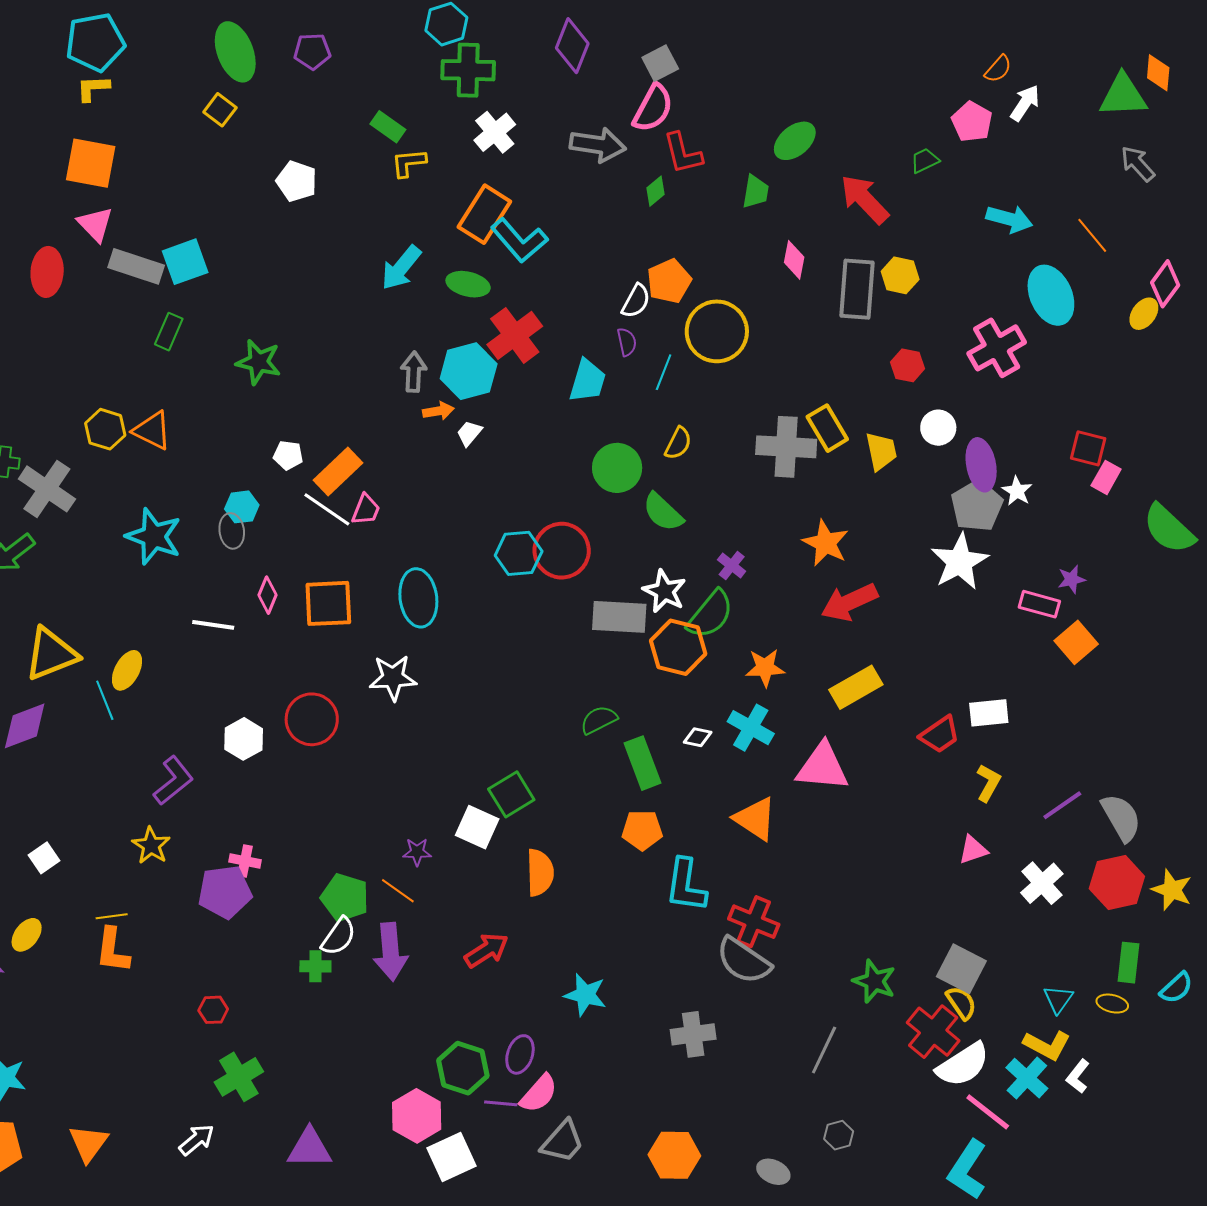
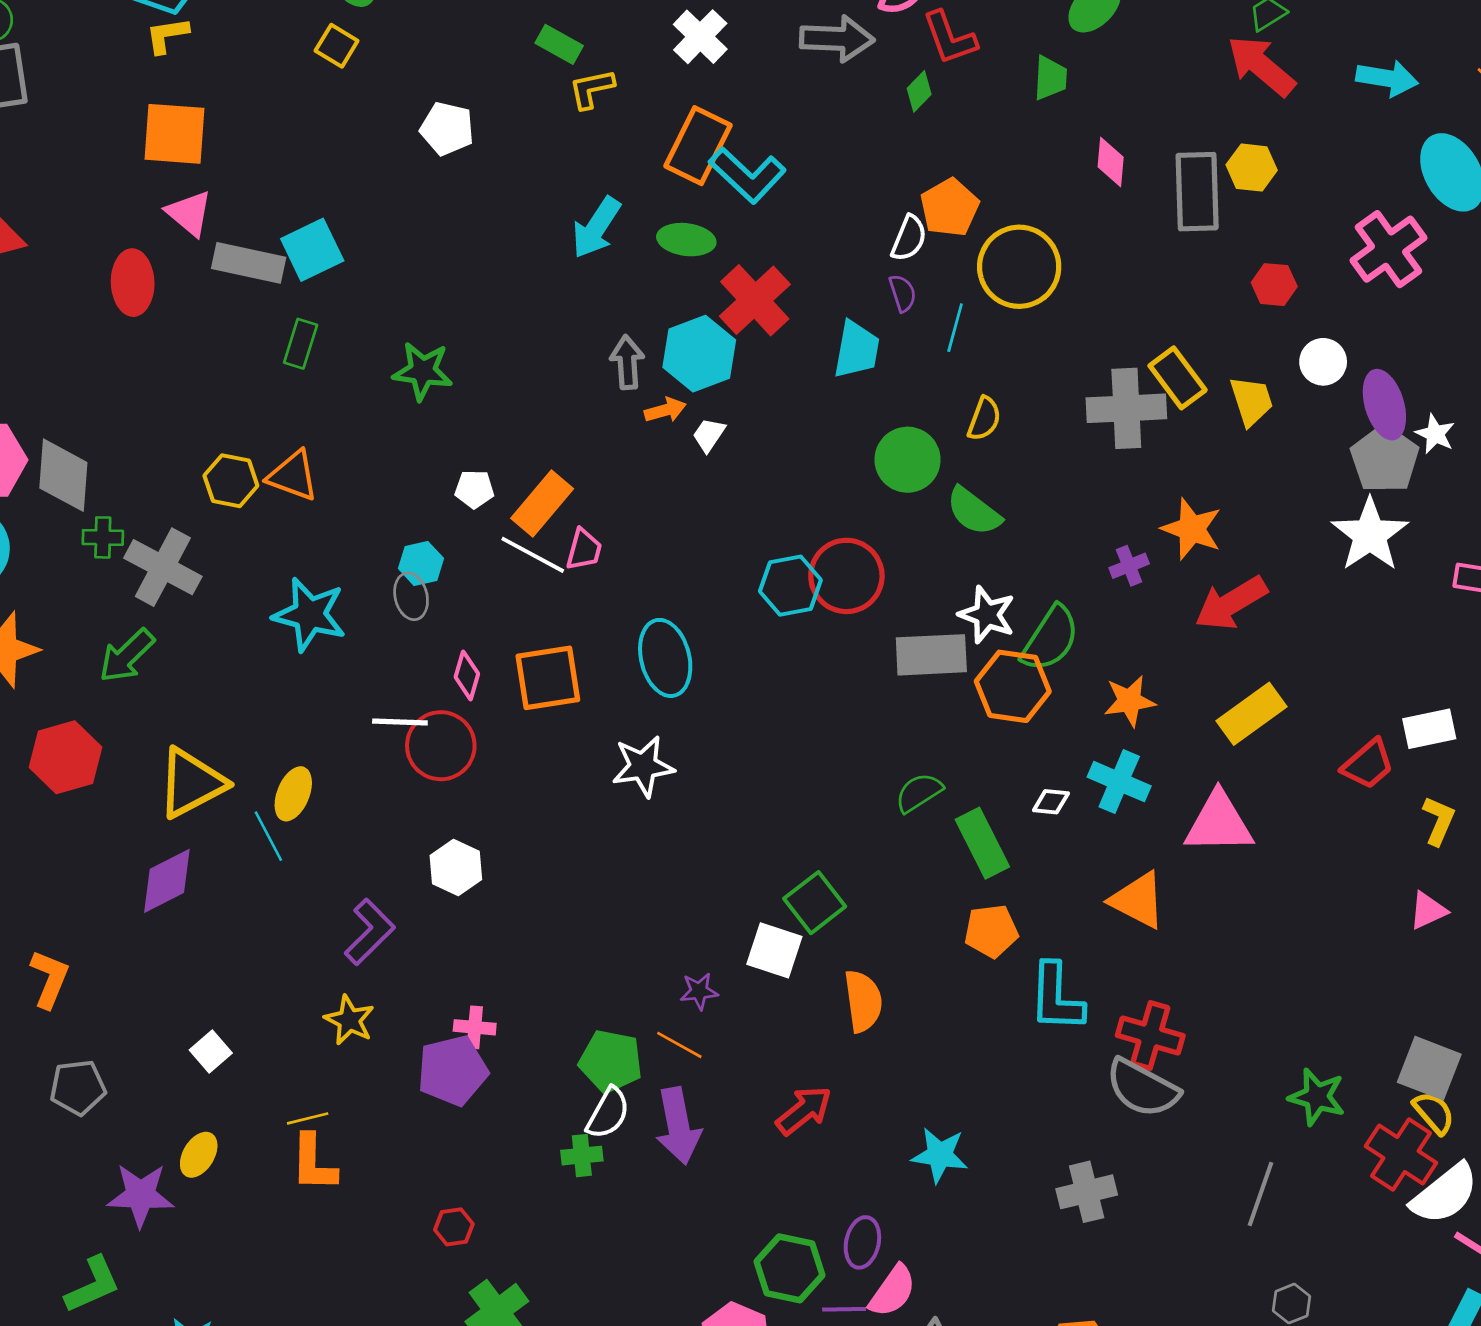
red arrow: (864, 199) -> (1261, 66), moved
purple cross: (732, 566) -> (1129, 566), moved, turned 36
red circle: (312, 719) -> (441, 746), moved

